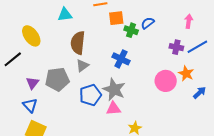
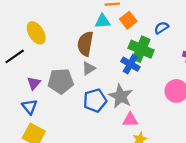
cyan triangle: (65, 15) -> (103, 21), moved
orange square: (116, 18) -> (128, 20), turned -35
green cross: (131, 30) -> (141, 49), moved, size x1.6
pink triangle: (113, 109) -> (130, 120), moved

